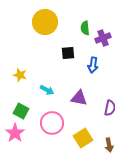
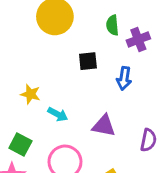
yellow star: (20, 75) -> (30, 94), moved

